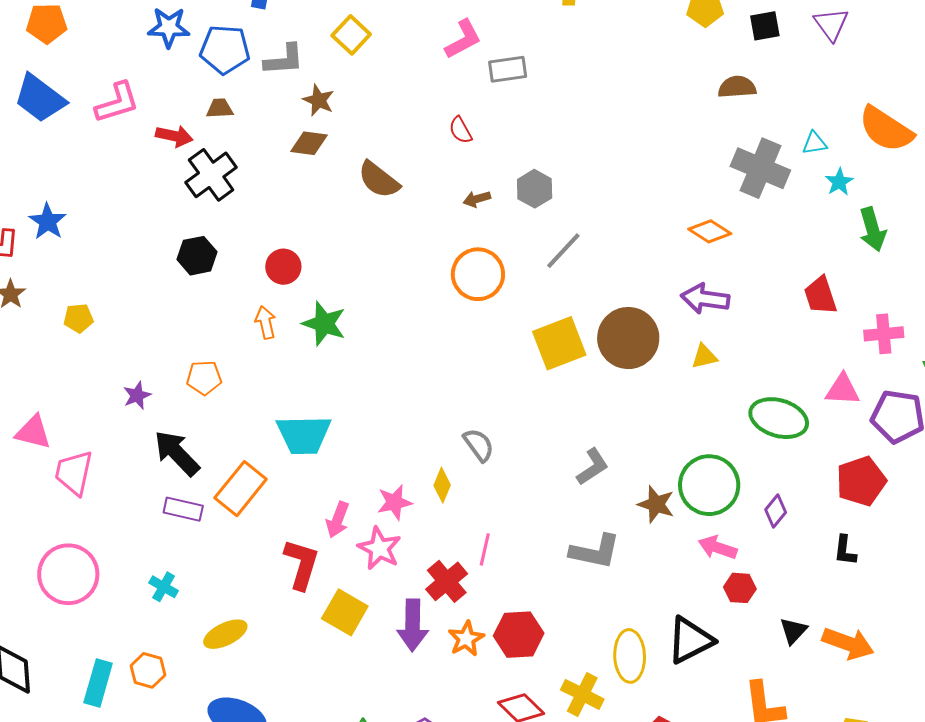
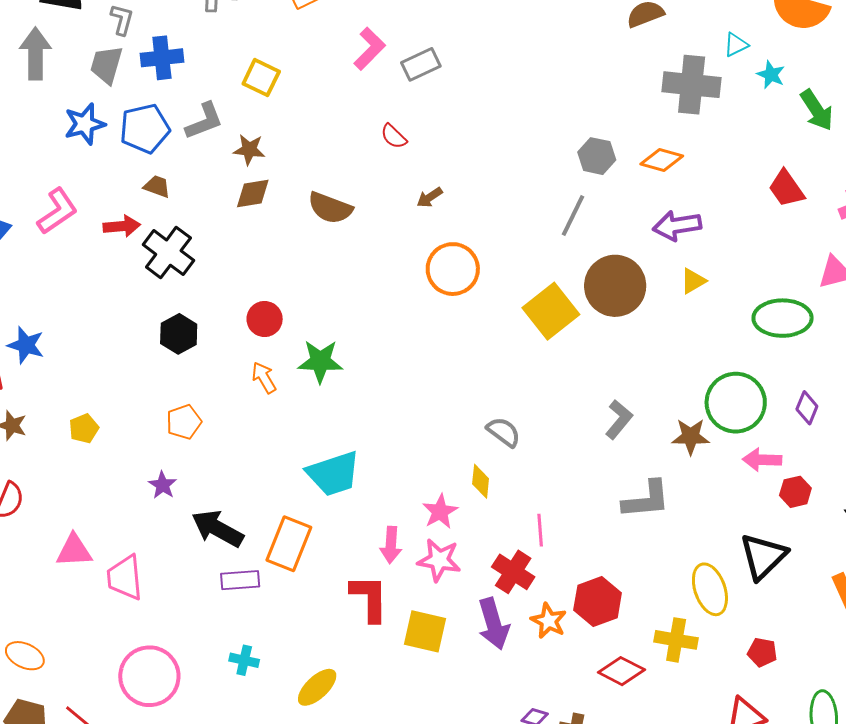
brown trapezoid: (220, 108) -> (157, 186), turned 40
gray hexagon: (535, 189) -> (597, 156), moved
gray line: (563, 251) -> (573, 216), moved
orange pentagon: (204, 378) -> (184, 422), moved

